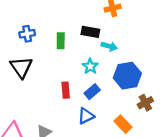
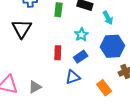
cyan arrow: (109, 46) -> (108, 18), moved, turned 40

